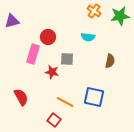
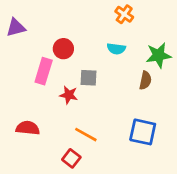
green star: (120, 16) -> (159, 55), moved
red semicircle: (21, 97) -> (28, 128), turned -54
blue square: (94, 97) -> (143, 132), moved

